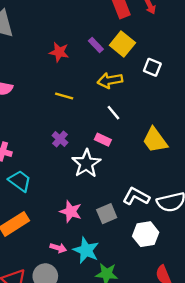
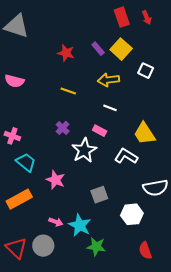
white line: (113, 113) -> (110, 108), turned -32
white L-shape: (136, 196) -> (126, 156), moved
pink star: (71, 211) -> (56, 180), moved

